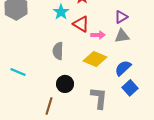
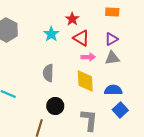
red triangle: (81, 24) -> (81, 38), moved
yellow diamond: (95, 59) -> (85, 81), turned 65
blue semicircle: (123, 68) -> (113, 90), turned 42

